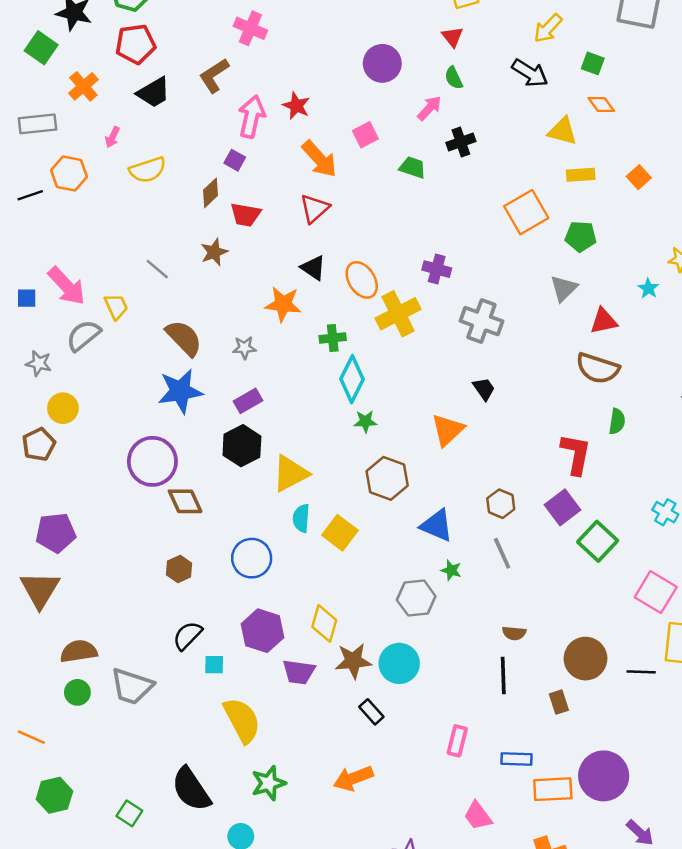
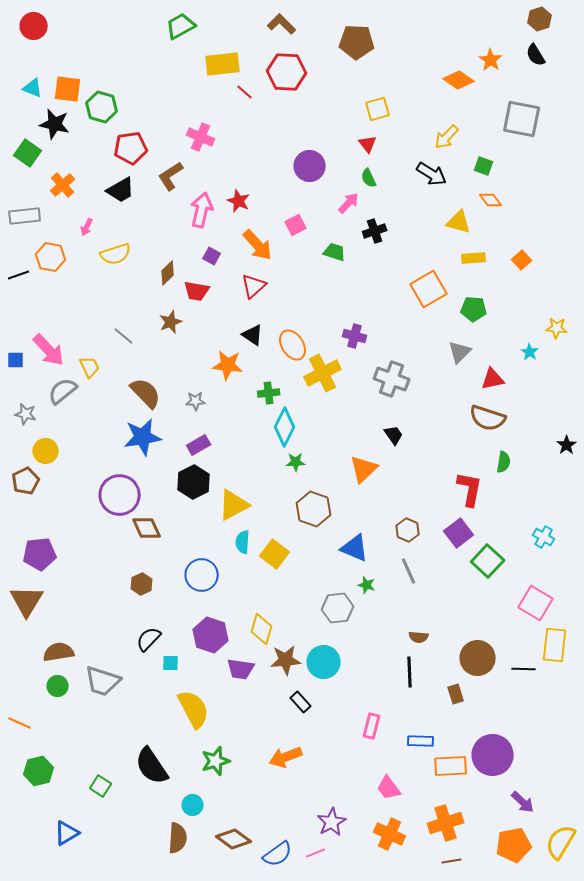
red pentagon: (135, 44) -> (131, 148), moved
purple square: (235, 160) -> (212, 256), moved

